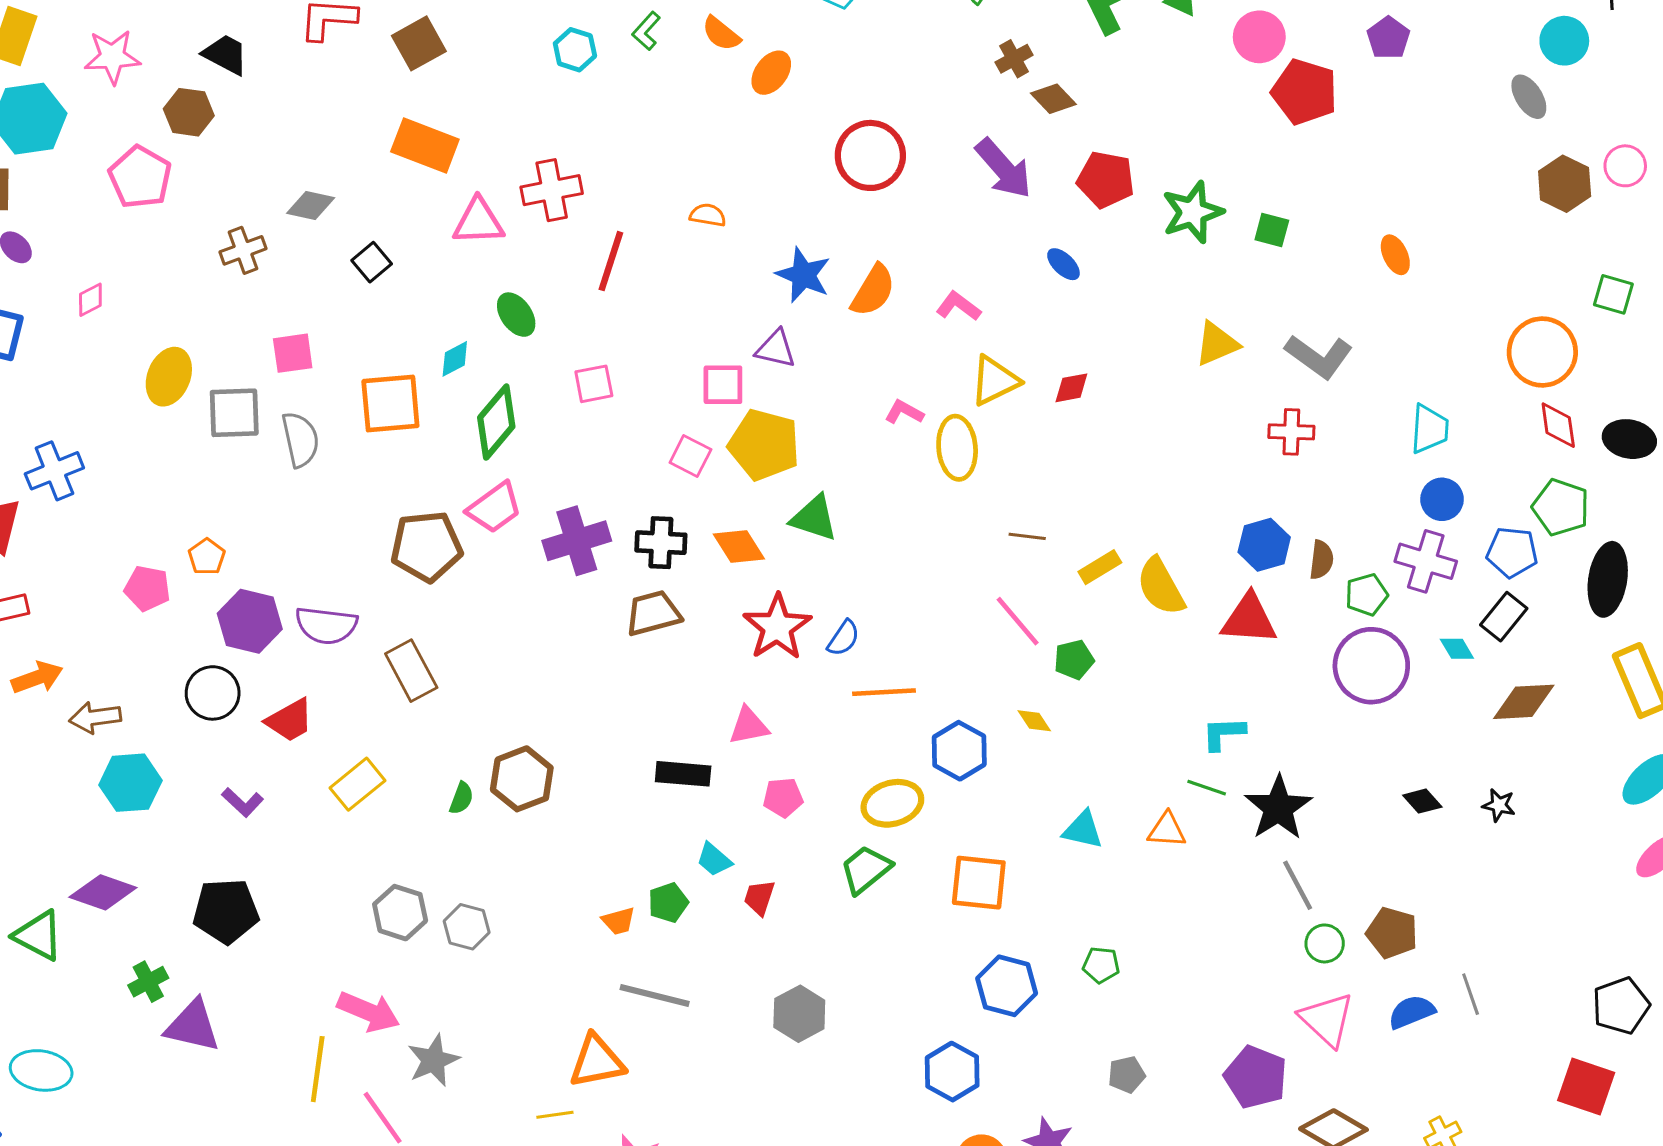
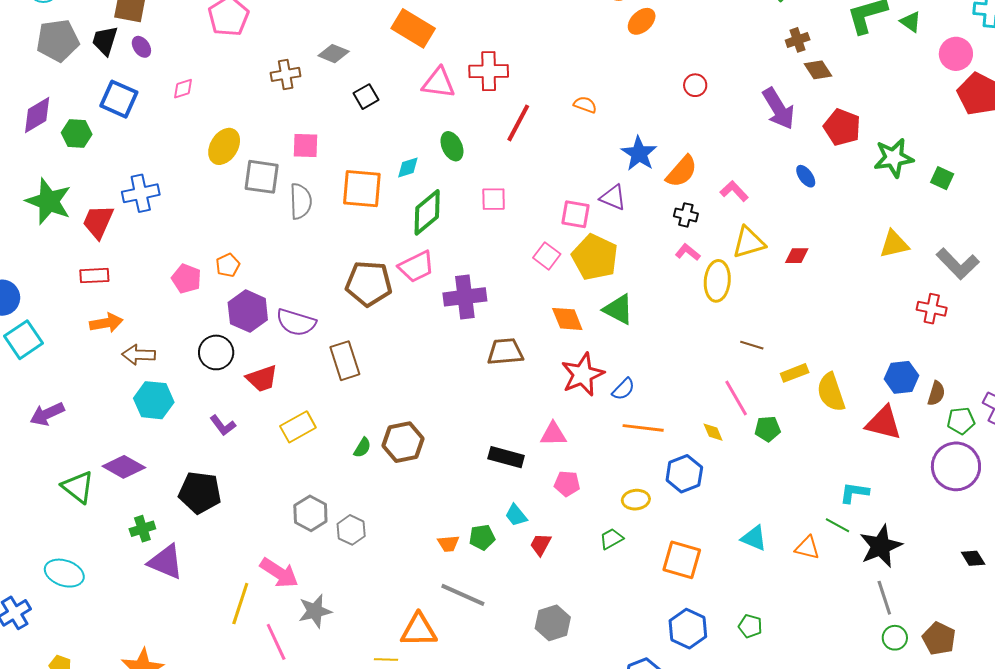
red circle: (870, 155) -> (695, 85), size x0.5
black cross: (661, 543) -> (686, 215), moved, size x0.7
yellow diamond: (1034, 721) -> (713, 432), moved
yellow ellipse: (892, 803) -> (636, 500), size x0.7
green trapezoid: (866, 869) -> (611, 539), size x0.7

